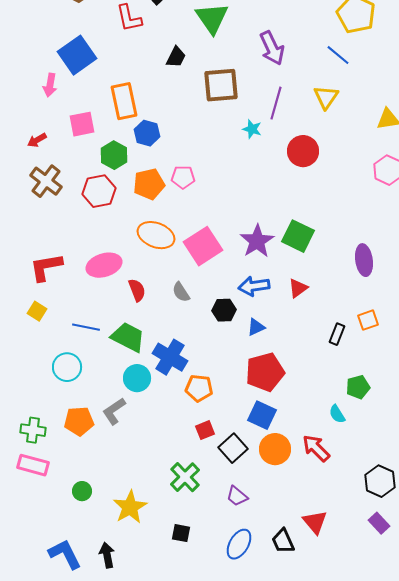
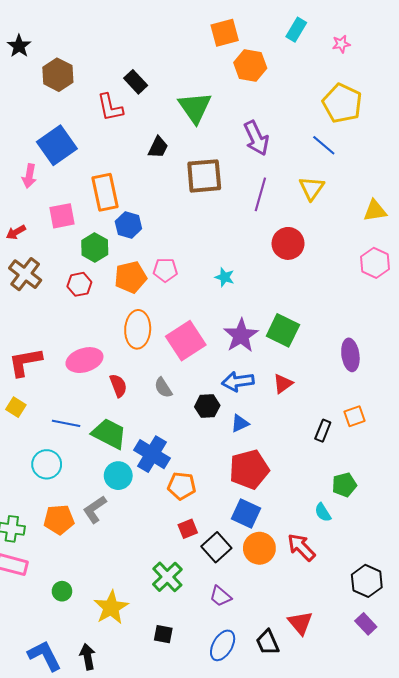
cyan star: (252, 129) -> (225, 277), moved
red hexagon: (99, 191) -> (79, 284), size x0.7
orange ellipse: (156, 235) -> (138, 329), turned 72

